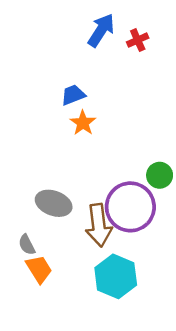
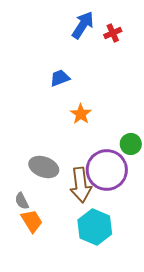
orange star: (83, 123) -> (81, 114), moved

